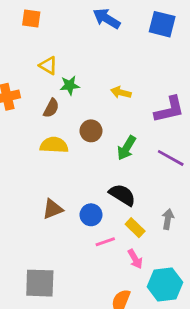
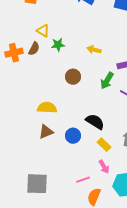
brown semicircle: (51, 108) -> (34, 49), moved
yellow semicircle: (54, 145) -> (47, 108), moved
green arrow: (127, 148) -> (107, 81), moved
pink line: (105, 242) -> (83, 180), moved

